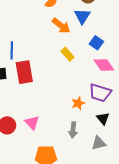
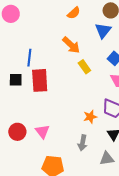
orange arrow: (61, 26) -> (71, 45), moved

